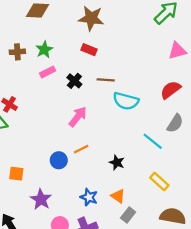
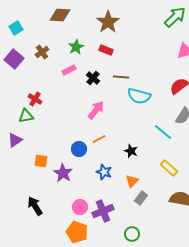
brown star: (91, 18) -> (108, 22), turned 30
green star: (44, 50) -> (76, 47), moved
brown cross: (17, 52) -> (42, 52), turned -32
orange triangle: (118, 196) -> (132, 181), turned 40
blue star: (89, 197) -> (104, 172), moved
purple star: (41, 199) -> (63, 173), moved

